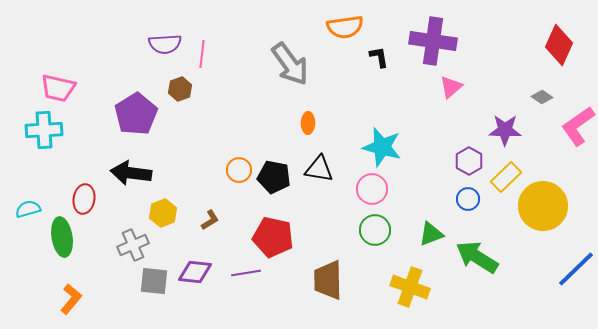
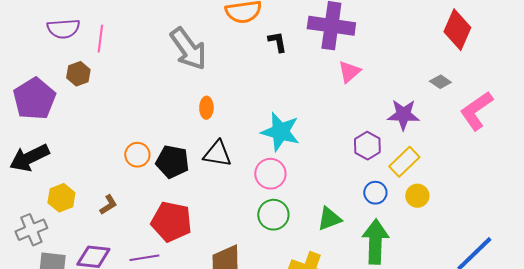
black arrow: (131, 173) -> (29, 158), turned -33
blue circle: (468, 199) -> (375, 193), moved
yellow circle: (543, 206) -> (417, 196), moved, size x0.5
green arrow: (477, 257) -> (375, 242), turned 60

